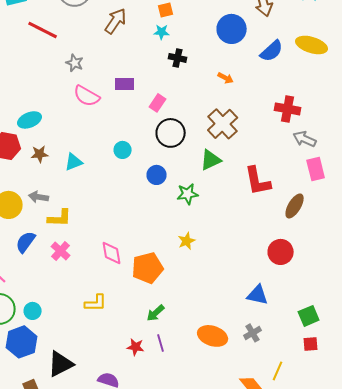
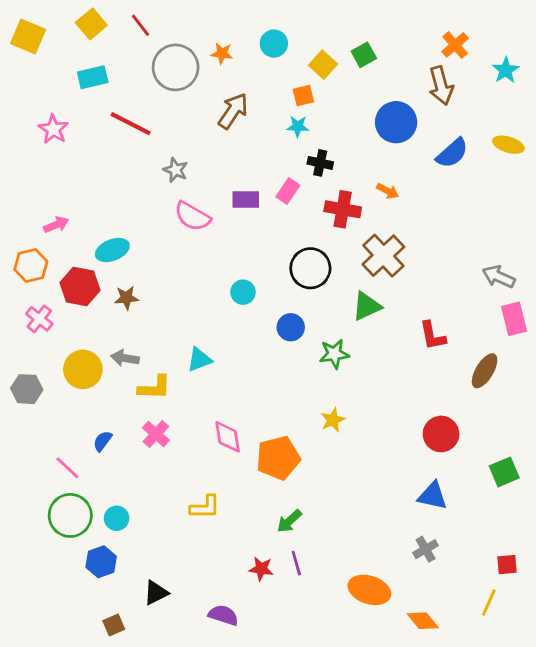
yellow ellipse: (312, 45) -> (508, 145), size x0.7
pink rectangle: (158, 103) -> (288, 191), moved
red cross: (288, 109) -> (343, 209), moved
cyan triangle: (74, 162) -> (199, 360), moved
red L-shape: (258, 181) -> (433, 336), size x0.7
blue semicircle: (26, 242) -> (103, 441), moved, size x0.7
red circle: (281, 252) -> (441, 434), moved
green square: (309, 316) -> (504, 472), moved
orange ellipse: (213, 336) -> (369, 590), moved
blue hexagon: (22, 342) -> (101, 562), size x0.7
black triangle: (61, 364) -> (156, 593), size x0.7
yellow line: (278, 371) -> (489, 603), moved

